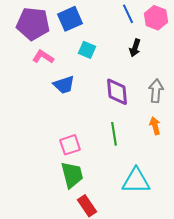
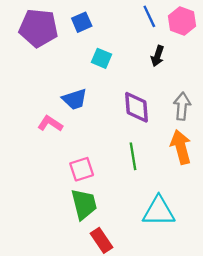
blue square: (70, 19) -> (82, 22), size x0.7
pink L-shape: (43, 57) -> (50, 124), moved
orange arrow: (155, 126) -> (181, 147), size x1.6

